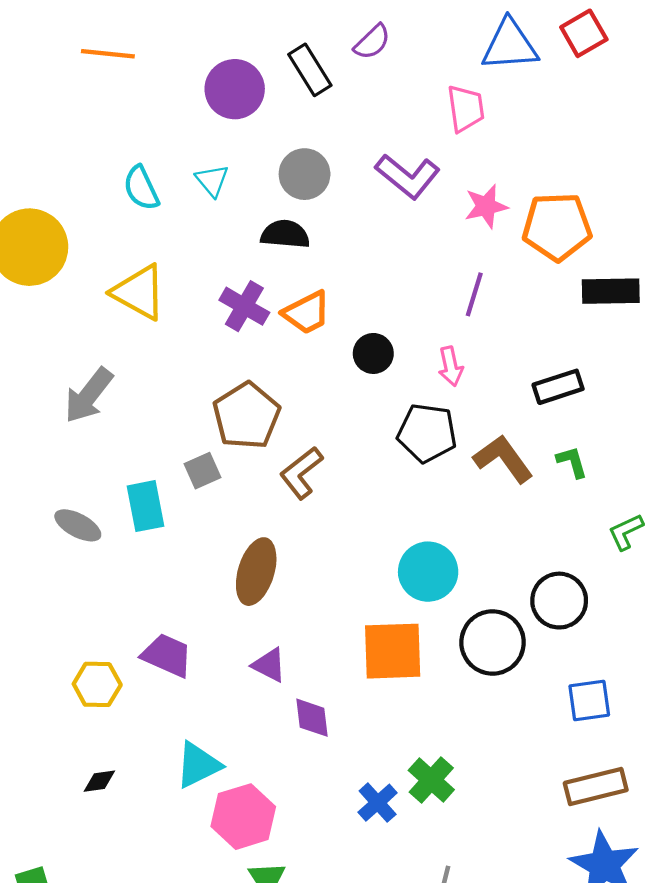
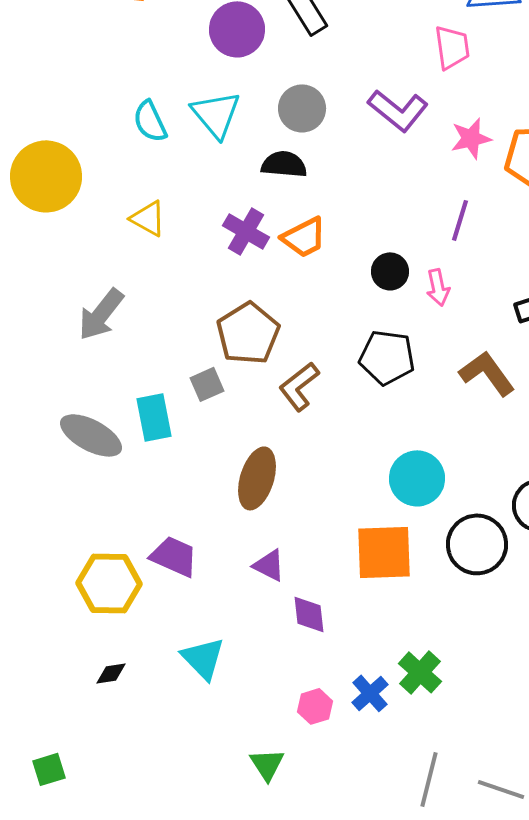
cyan triangle: (212, 180) -> (216, 114), size x1.6
yellow triangle: (139, 292) -> (148, 218), size x0.7
black circle: (373, 353) -> (390, 271), moved
black pentagon: (427, 433) -> (387, 357), moved
gray ellipse: (78, 525) -> (91, 435), size x1.4
yellow hexagon: (97, 684) -> (109, 583), size x1.4
cyan triangle: (198, 765) -> (203, 658), turned -48
pink hexagon: (243, 817) -> (315, 706), moved, size x0.6

